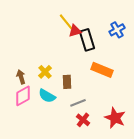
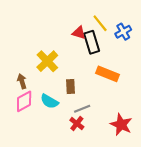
yellow line: (66, 22) -> (100, 23), moved
red triangle: (75, 31) -> (79, 33), turned 32
yellow cross: (45, 72) -> (47, 61), moved, size x1.5
red cross: (83, 120) -> (77, 124), moved

